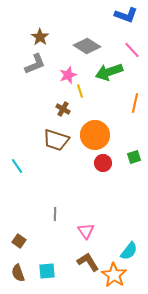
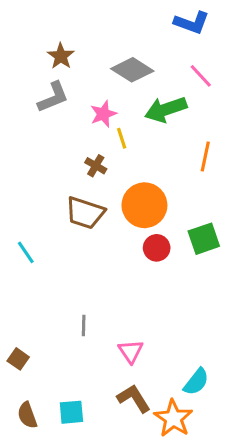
green square: (134, 157) -> (204, 239), size x1.5
brown square: (19, 241) -> (18, 359), moved

